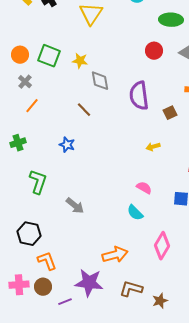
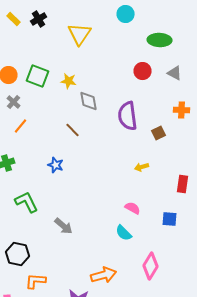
green L-shape: (38, 182) -> (27, 202), turned -45
orange L-shape: (47, 261) -> (36, 281), turned -65

